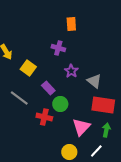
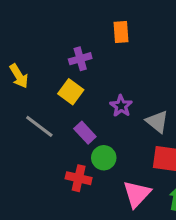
purple cross: (58, 48) -> (80, 59), moved, turned -32
yellow square: (28, 68) -> (71, 92), moved
gray line: (19, 98) -> (39, 126), moved

